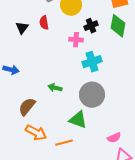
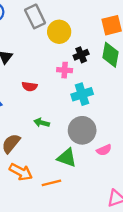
red semicircle: (44, 23) -> (30, 87), moved, turned -72
pink semicircle: (114, 138) -> (104, 150), moved

